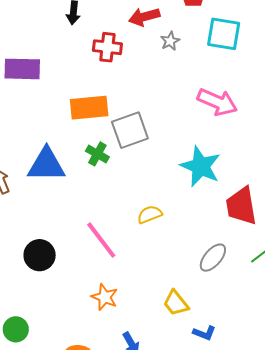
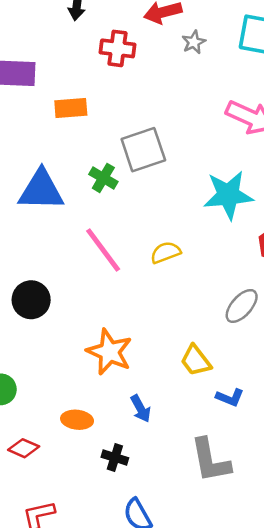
orange rectangle: (89, 108) -> (71, 108), moved, size x0.7
cyan star: (201, 166) -> (228, 195), turned -30
pink line: (101, 240) -> (103, 250), moved
orange star: (105, 297) -> (109, 352), size x1.4

